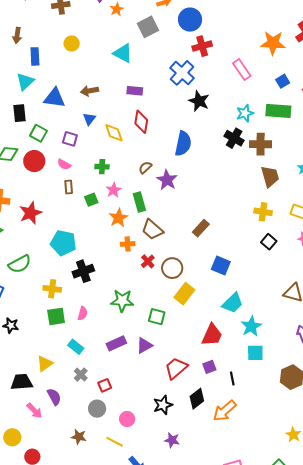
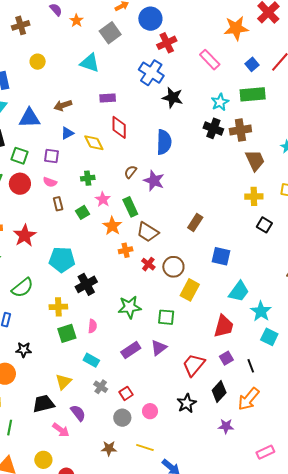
blue triangle: (89, 119) -> (67, 133), turned 32
cyan square: (255, 353) -> (269, 337), turned 36
pink circle: (127, 419) -> (150, 411), moved
purple star: (172, 440) -> (226, 426), moved

